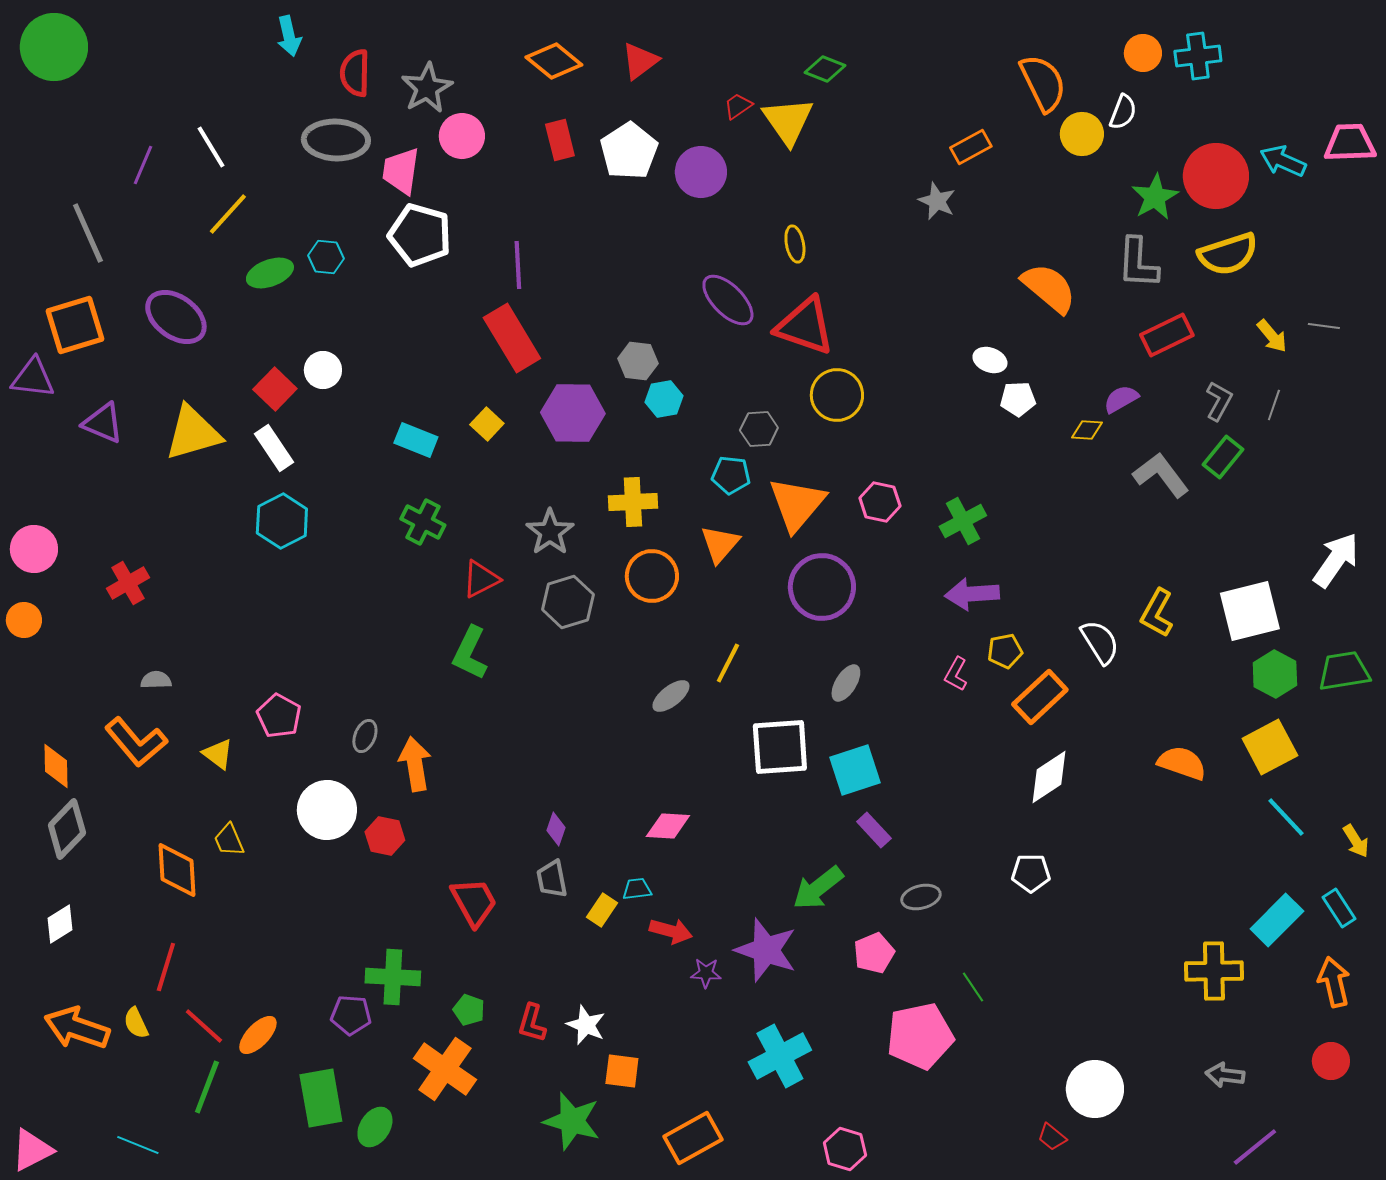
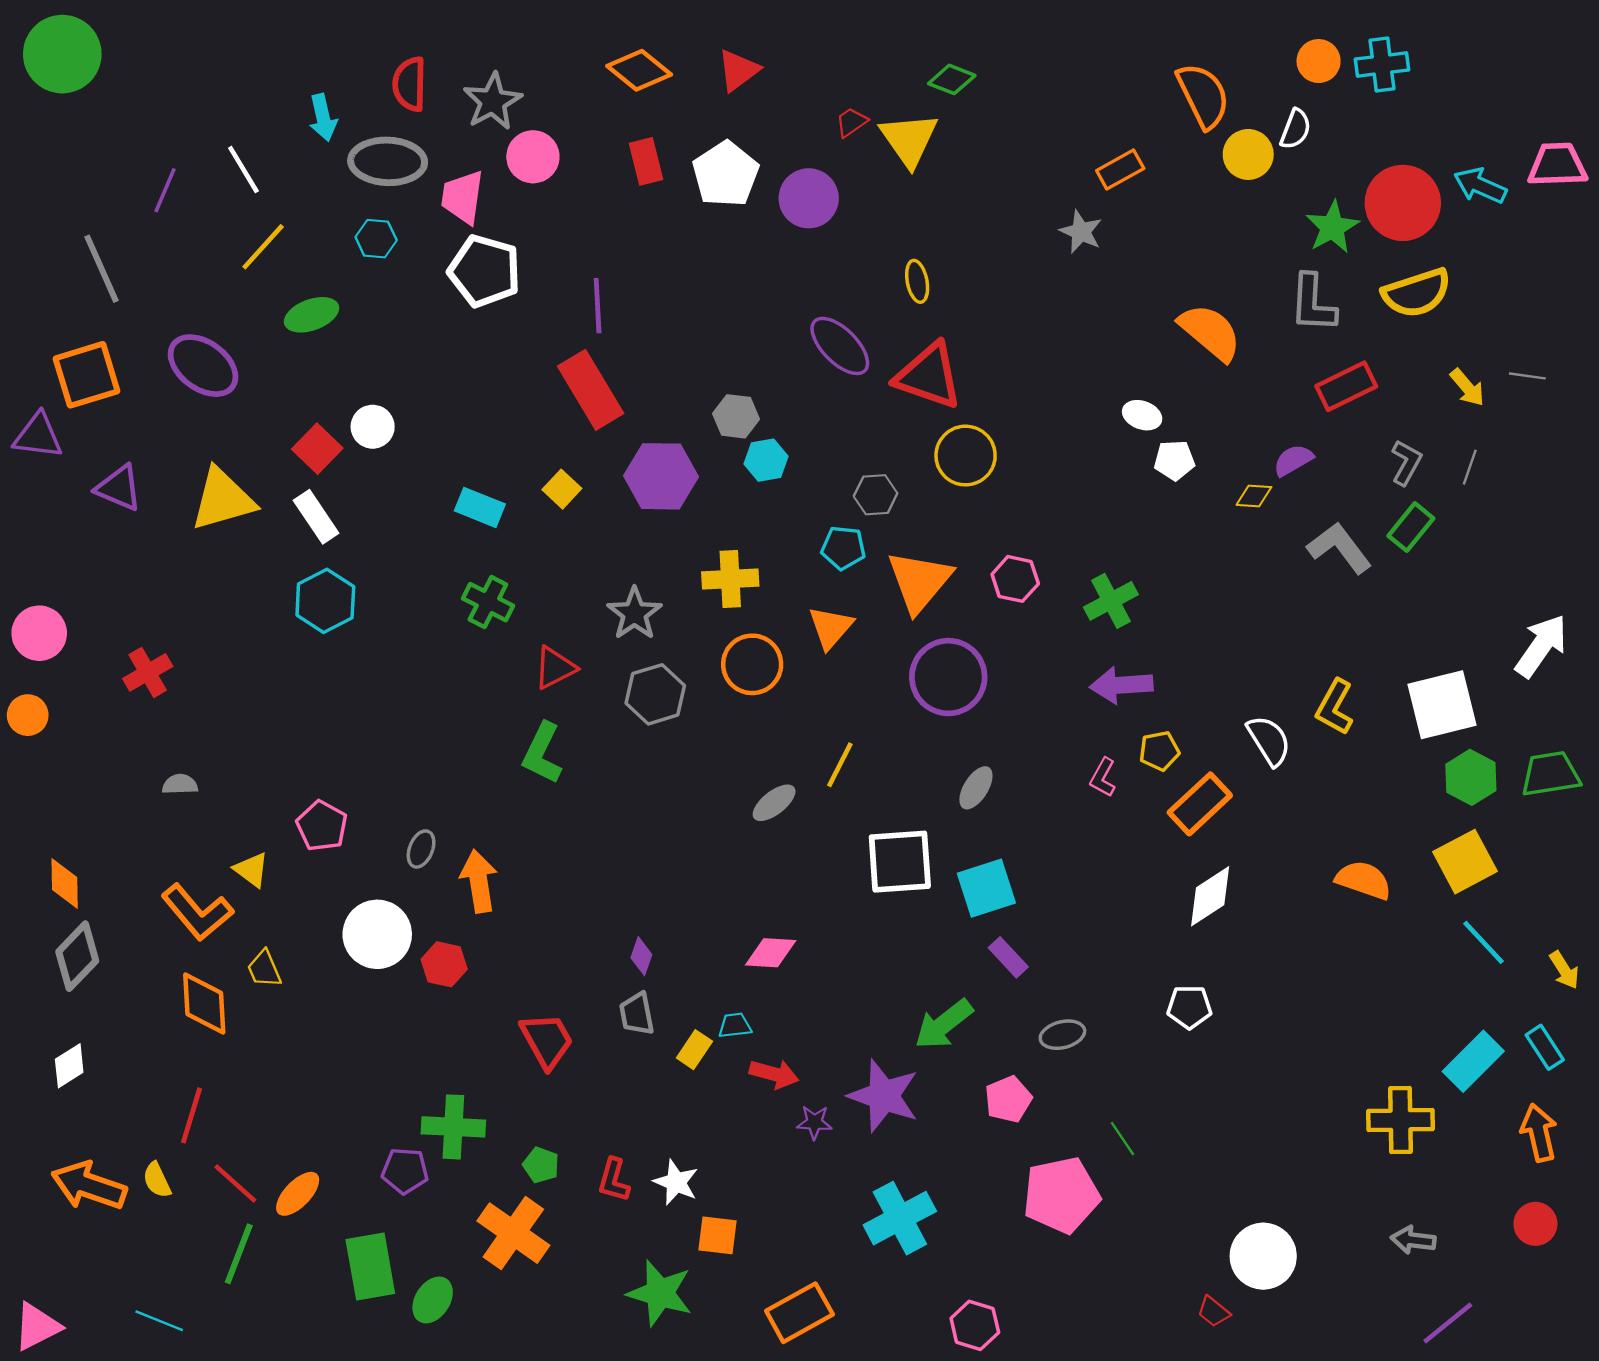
cyan arrow: (289, 36) -> (323, 118), moved
cyan hexagon: (326, 257) -> (376, 239), moved
orange L-shape: (136, 742) -> (197, 912), moved

